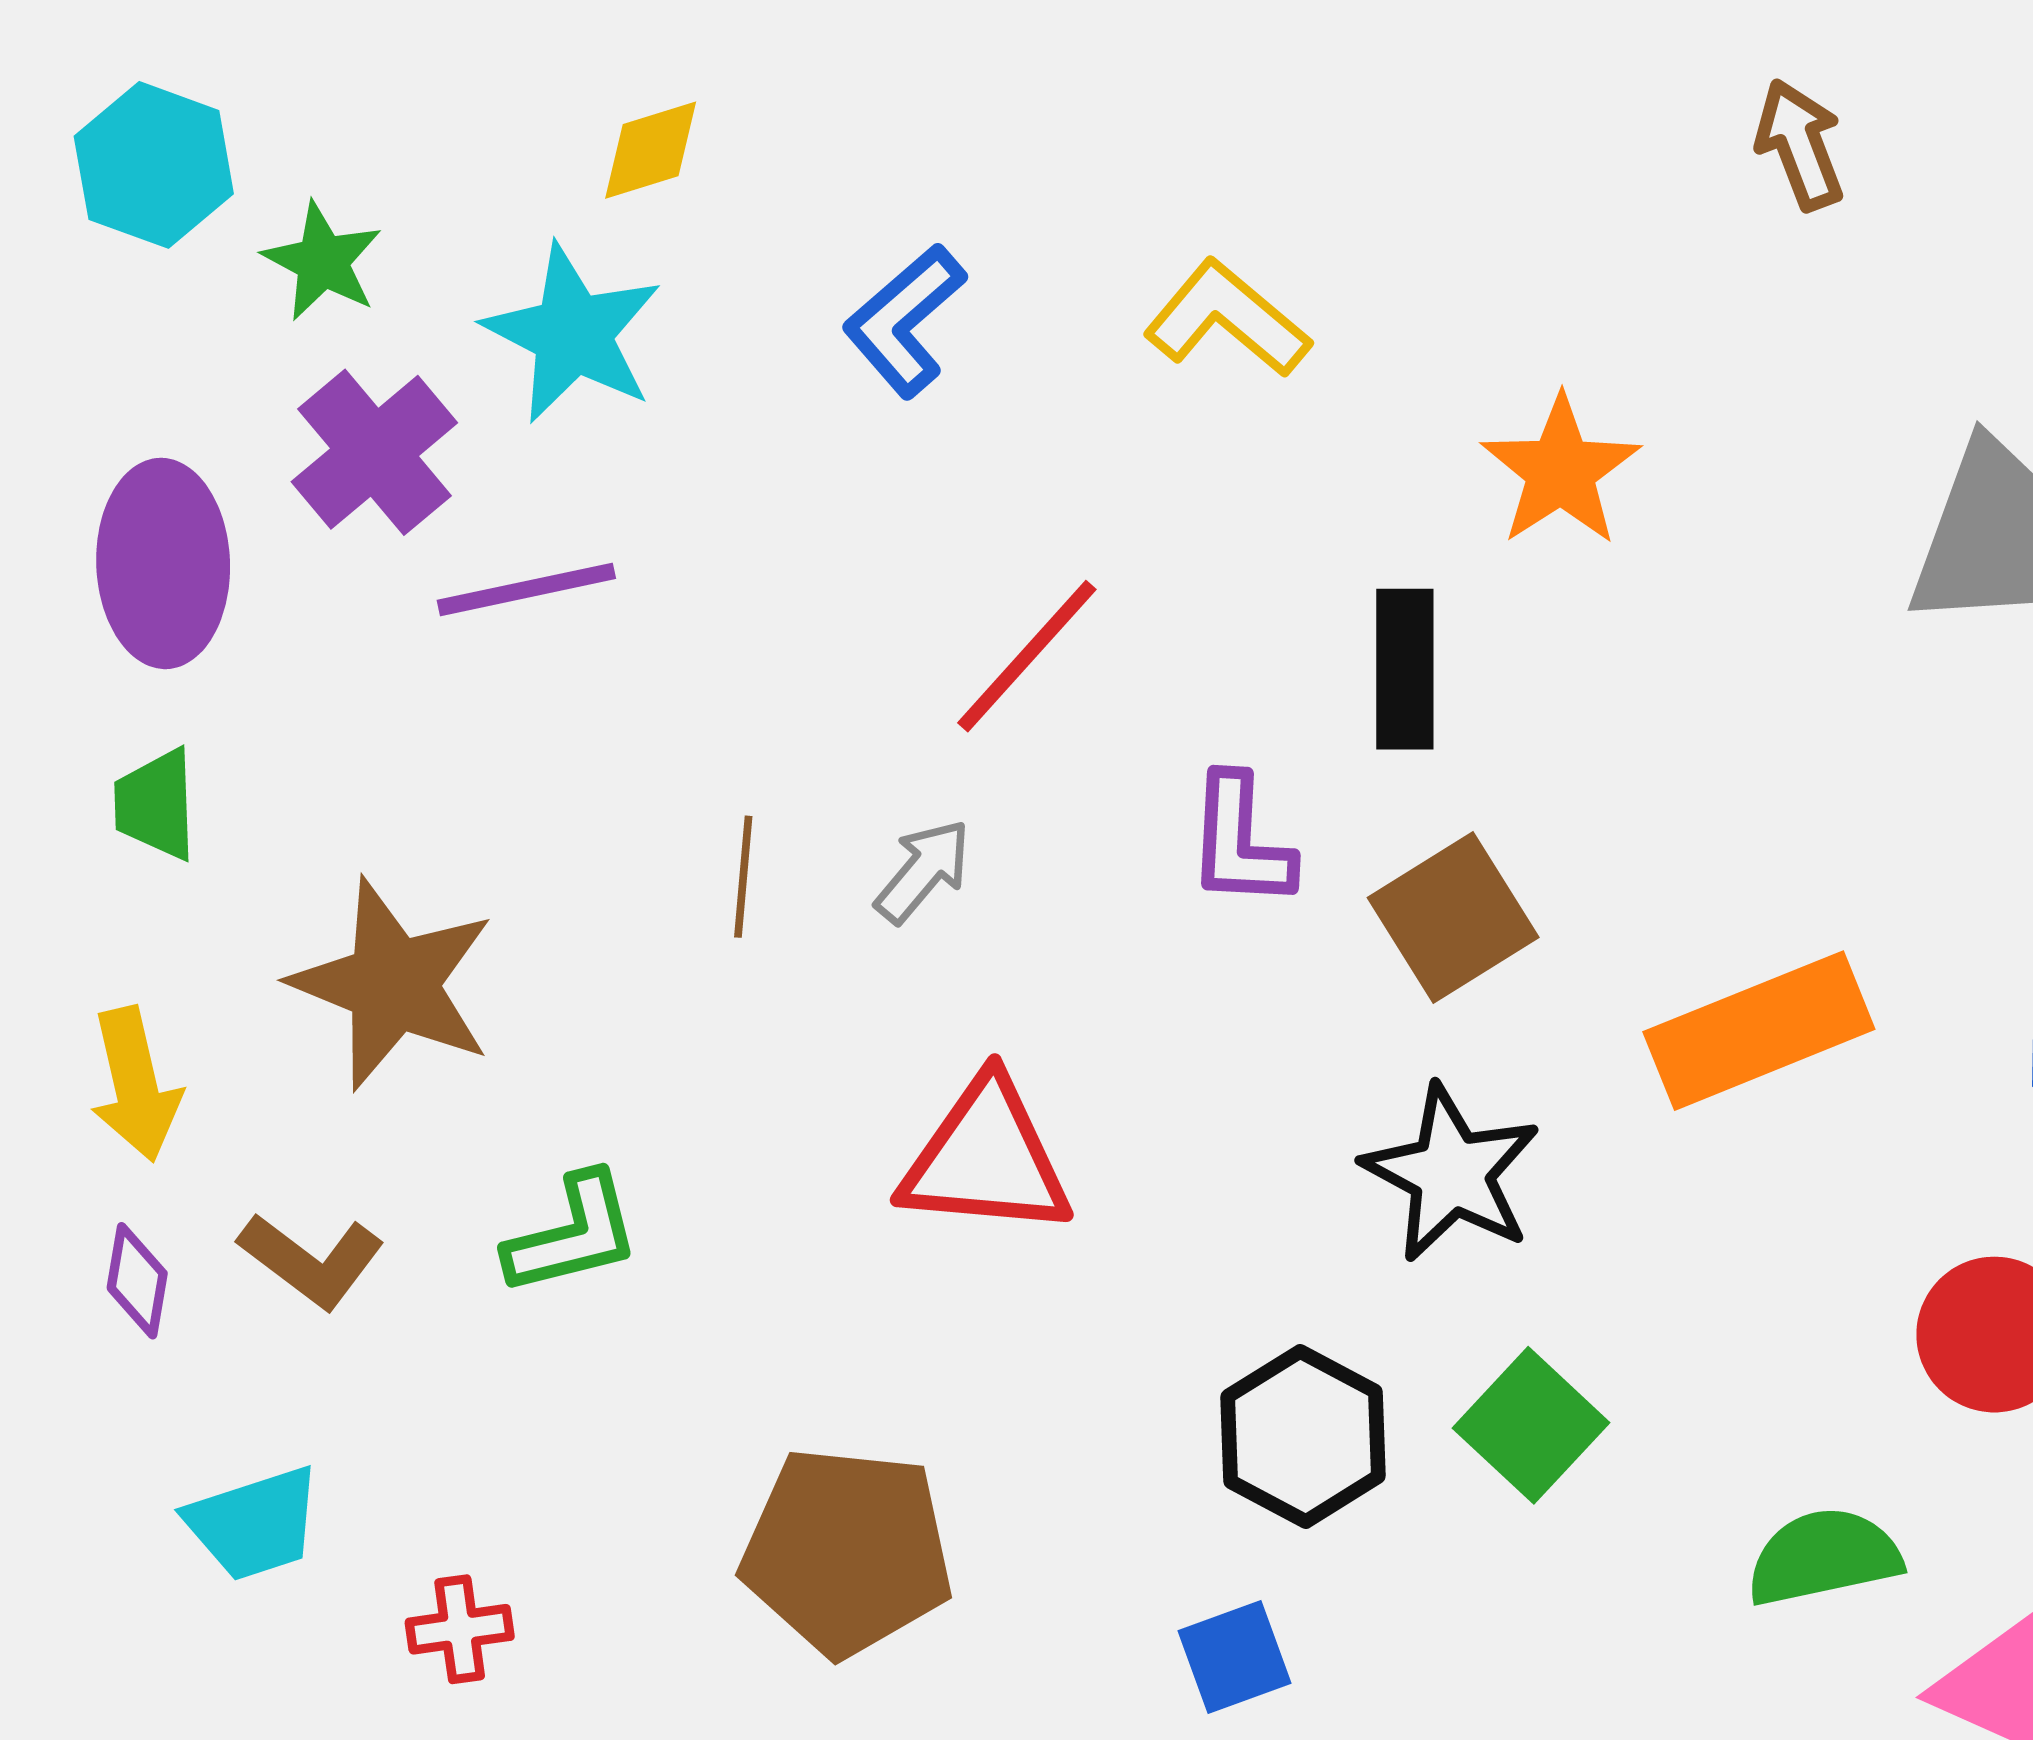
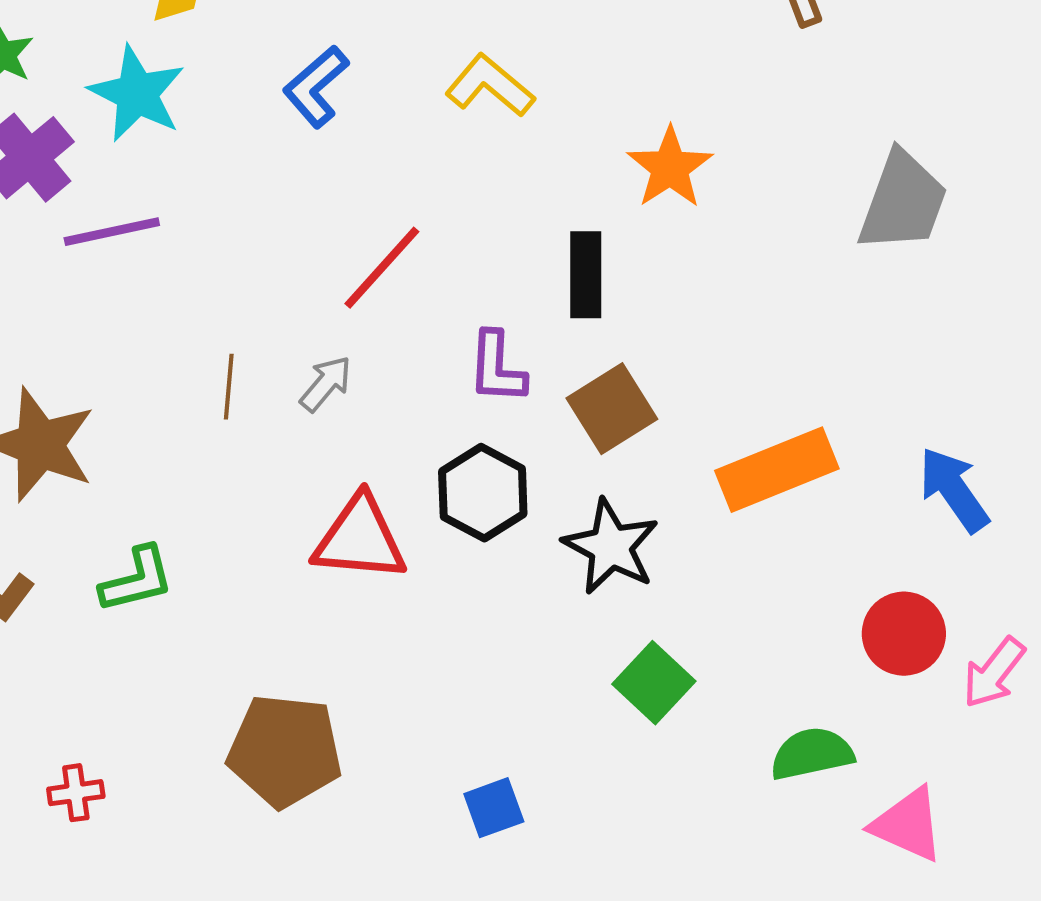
black hexagon: (1303, 1436) -> (483, 493), moved

